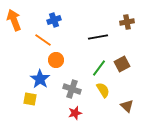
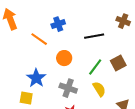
blue cross: (54, 20) -> (58, 24), moved
brown cross: (127, 22) -> (123, 21), turned 32
orange circle: (56, 60) -> (64, 58), moved

